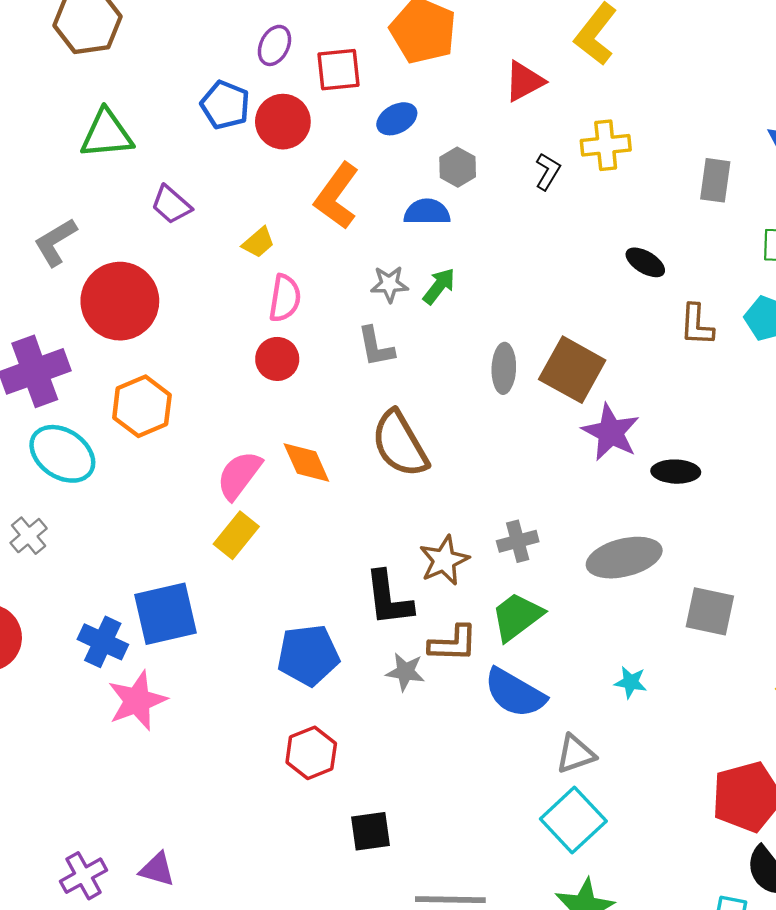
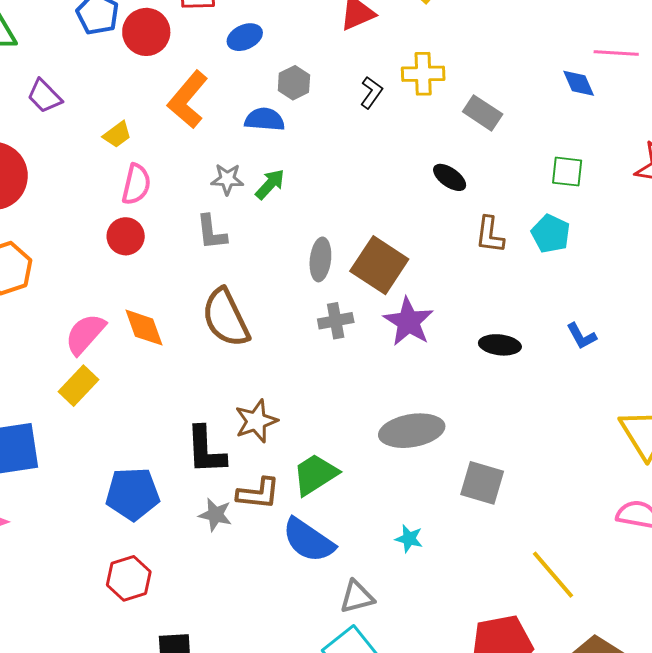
gray rectangle: (715, 180) -> (483, 113), moved, turned -69
black ellipse: (676, 472) -> (500, 345), moved
gray cross: (518, 541) -> (336, 321), moved

